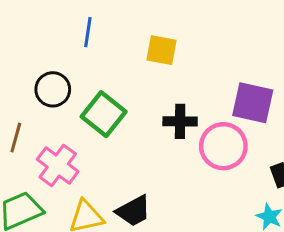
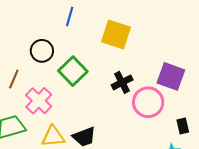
yellow square: (162, 50) -> (116, 35), size x1.4
black cross: (180, 121) -> (122, 82), turned -35

